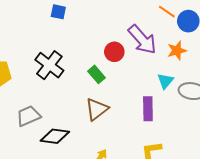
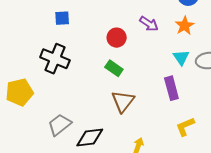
purple arrow: (142, 40) -> (149, 24), size x0.6
red circle: (114, 52) -> (117, 38), moved
black cross: (49, 65) -> (55, 59), moved

